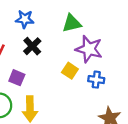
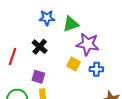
blue star: (25, 19) -> (47, 18), moved
purple square: (17, 78) -> (38, 77), moved

